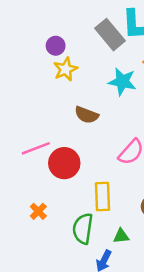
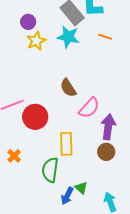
cyan star: (122, 82) -> (68, 37), moved
brown semicircle: (87, 115) -> (68, 88), moved, turned 36
green triangle: (121, 236) -> (81, 188), moved, turned 48

